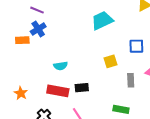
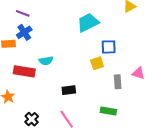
blue square: (136, 46) -> (109, 47), moved
cyan semicircle: (61, 66) -> (46, 61), moved
red rectangle: (58, 91) -> (24, 71), moved

